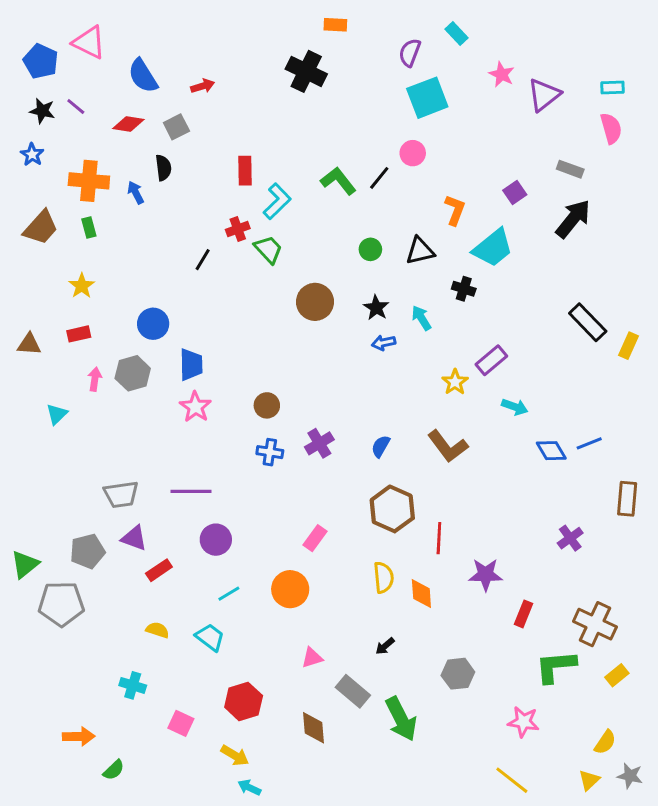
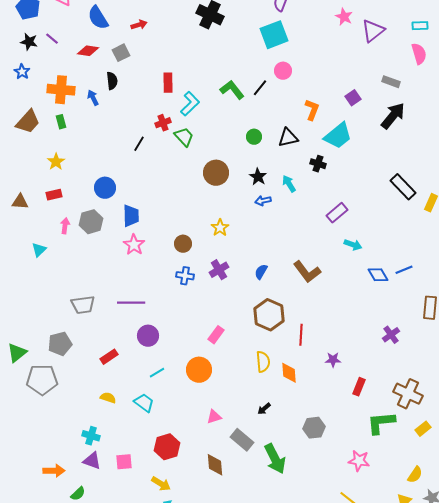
cyan square: (427, 98) -> (274, 35), moved
yellow star: (455, 382) -> (220, 228), moved
purple triangle: (134, 538) -> (92, 461), moved
purple star: (486, 575) -> (333, 360), size x0.7
pink square: (181, 723) -> (124, 462), turned -30

